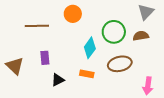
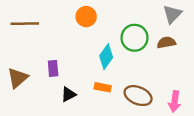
brown line: (37, 26) -> (25, 24), moved
brown ellipse: (120, 64) -> (138, 96), moved, turned 35
brown triangle: (15, 66) -> (18, 78), turned 36

